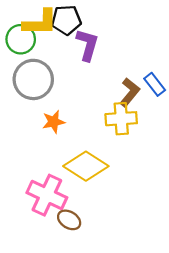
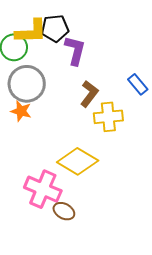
brown L-shape: (130, 92) -> (89, 94), moved
orange star: (54, 122) -> (21, 111), moved, turned 30

